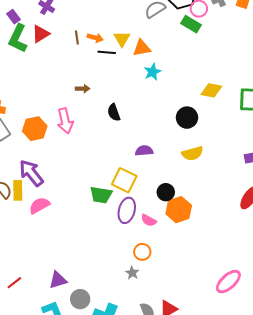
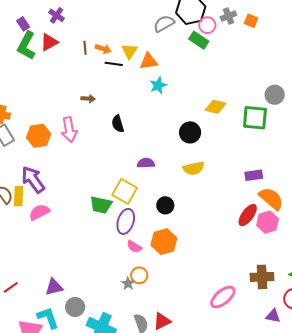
orange hexagon: (179, 210) -> (164, 242), moved
pink semicircle: (149, 220) -> (134, 247), moved
orange circle: (142, 252) -> (139, 275), moved

